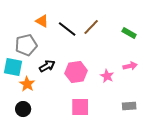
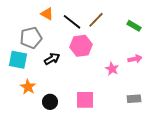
pink hexagon: (76, 72) -> (81, 46), moved
orange star: (27, 84) -> (28, 87), moved
black circle: (23, 109) -> (50, 102), moved

